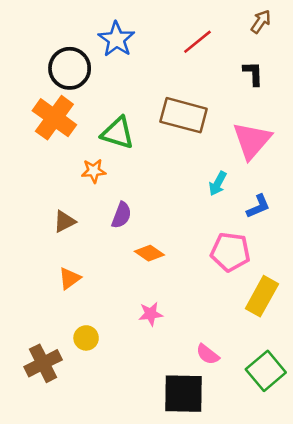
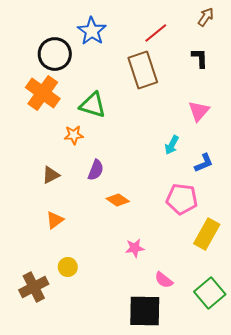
brown rectangle: (184, 115) -> (143, 70), moved, turned 57
pink triangle: (252, 140) -> (199, 111), size x0.7
pink star: (151, 314) -> (135, 248), moved

